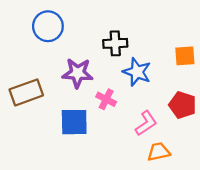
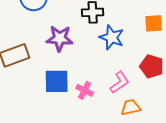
pink cross: (106, 99) -> (85, 90), moved

